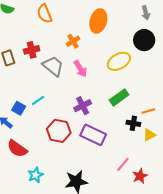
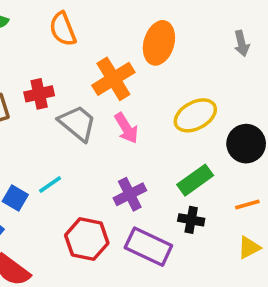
gray arrow: (146, 13) -> (242, 43), moved
black circle: (144, 40) -> (246, 144), moved
orange cross: (73, 41) -> (113, 79), size x1.6
black cross: (133, 123) -> (191, 220), moved

